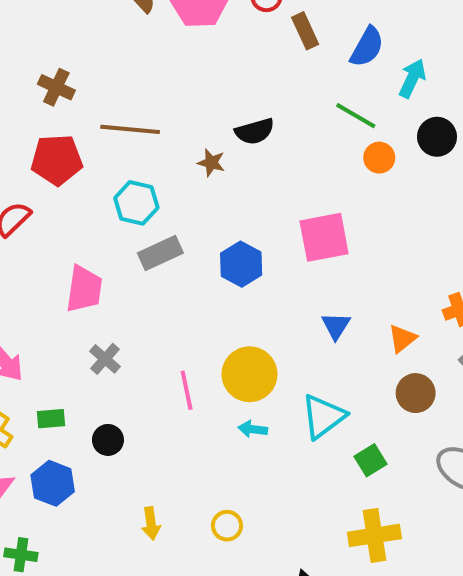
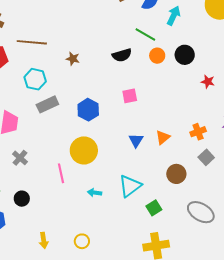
black semicircle: (255, 131) -> (122, 55), moved
black circle: (437, 137) -> (185, 55), moved
pink square: (324, 237) -> (130, 96), size x0.6
orange triangle: (402, 339) -> (163, 137), moved
yellow circle: (250, 374) -> (84, 150), moved

